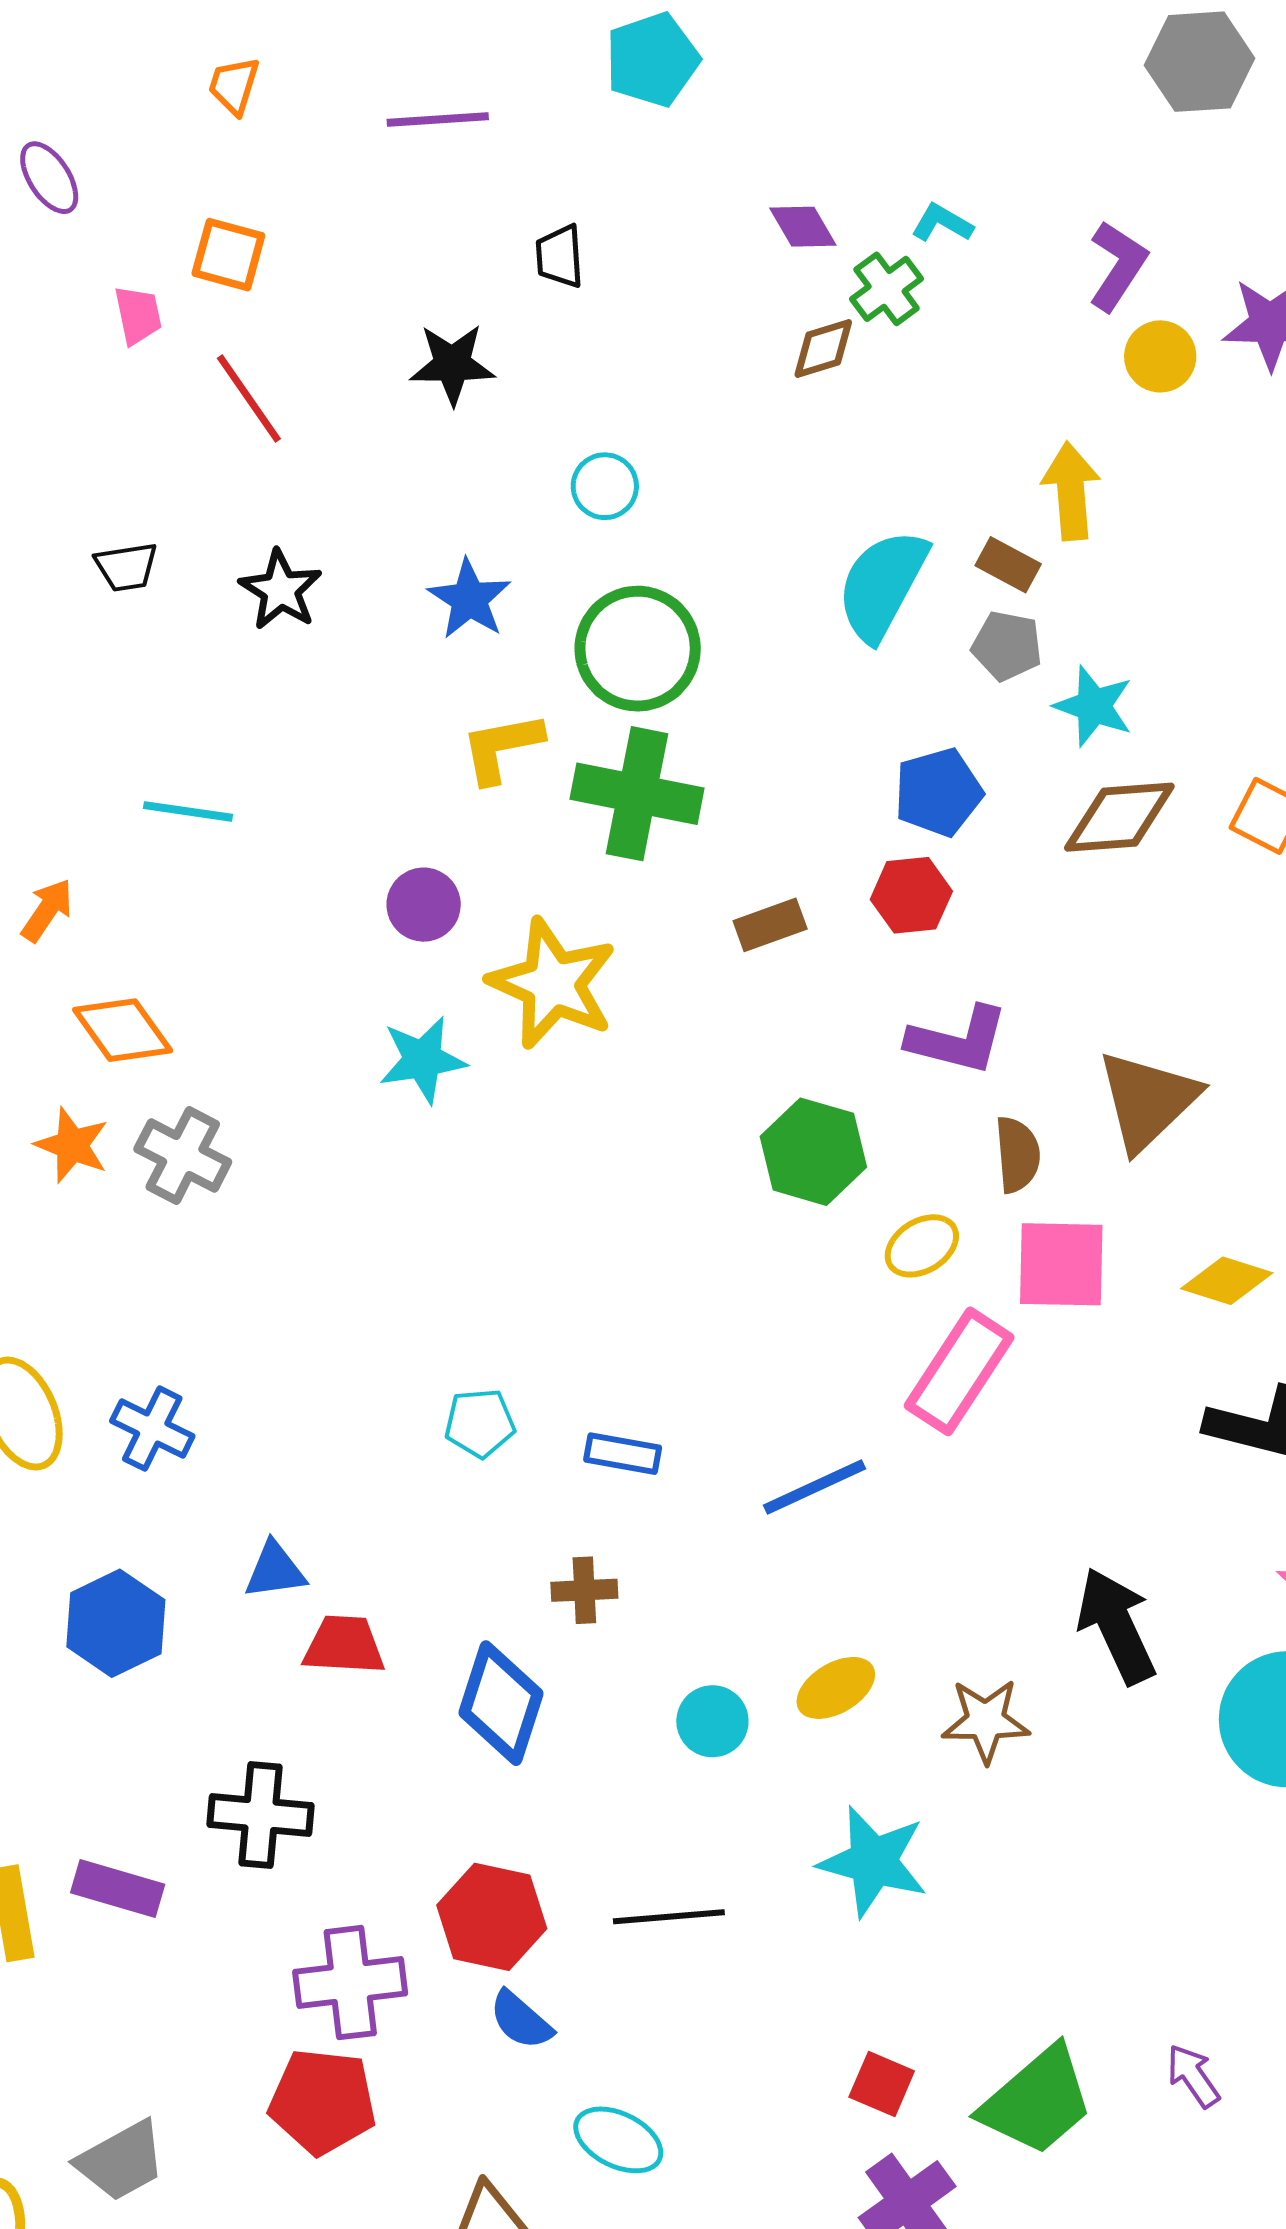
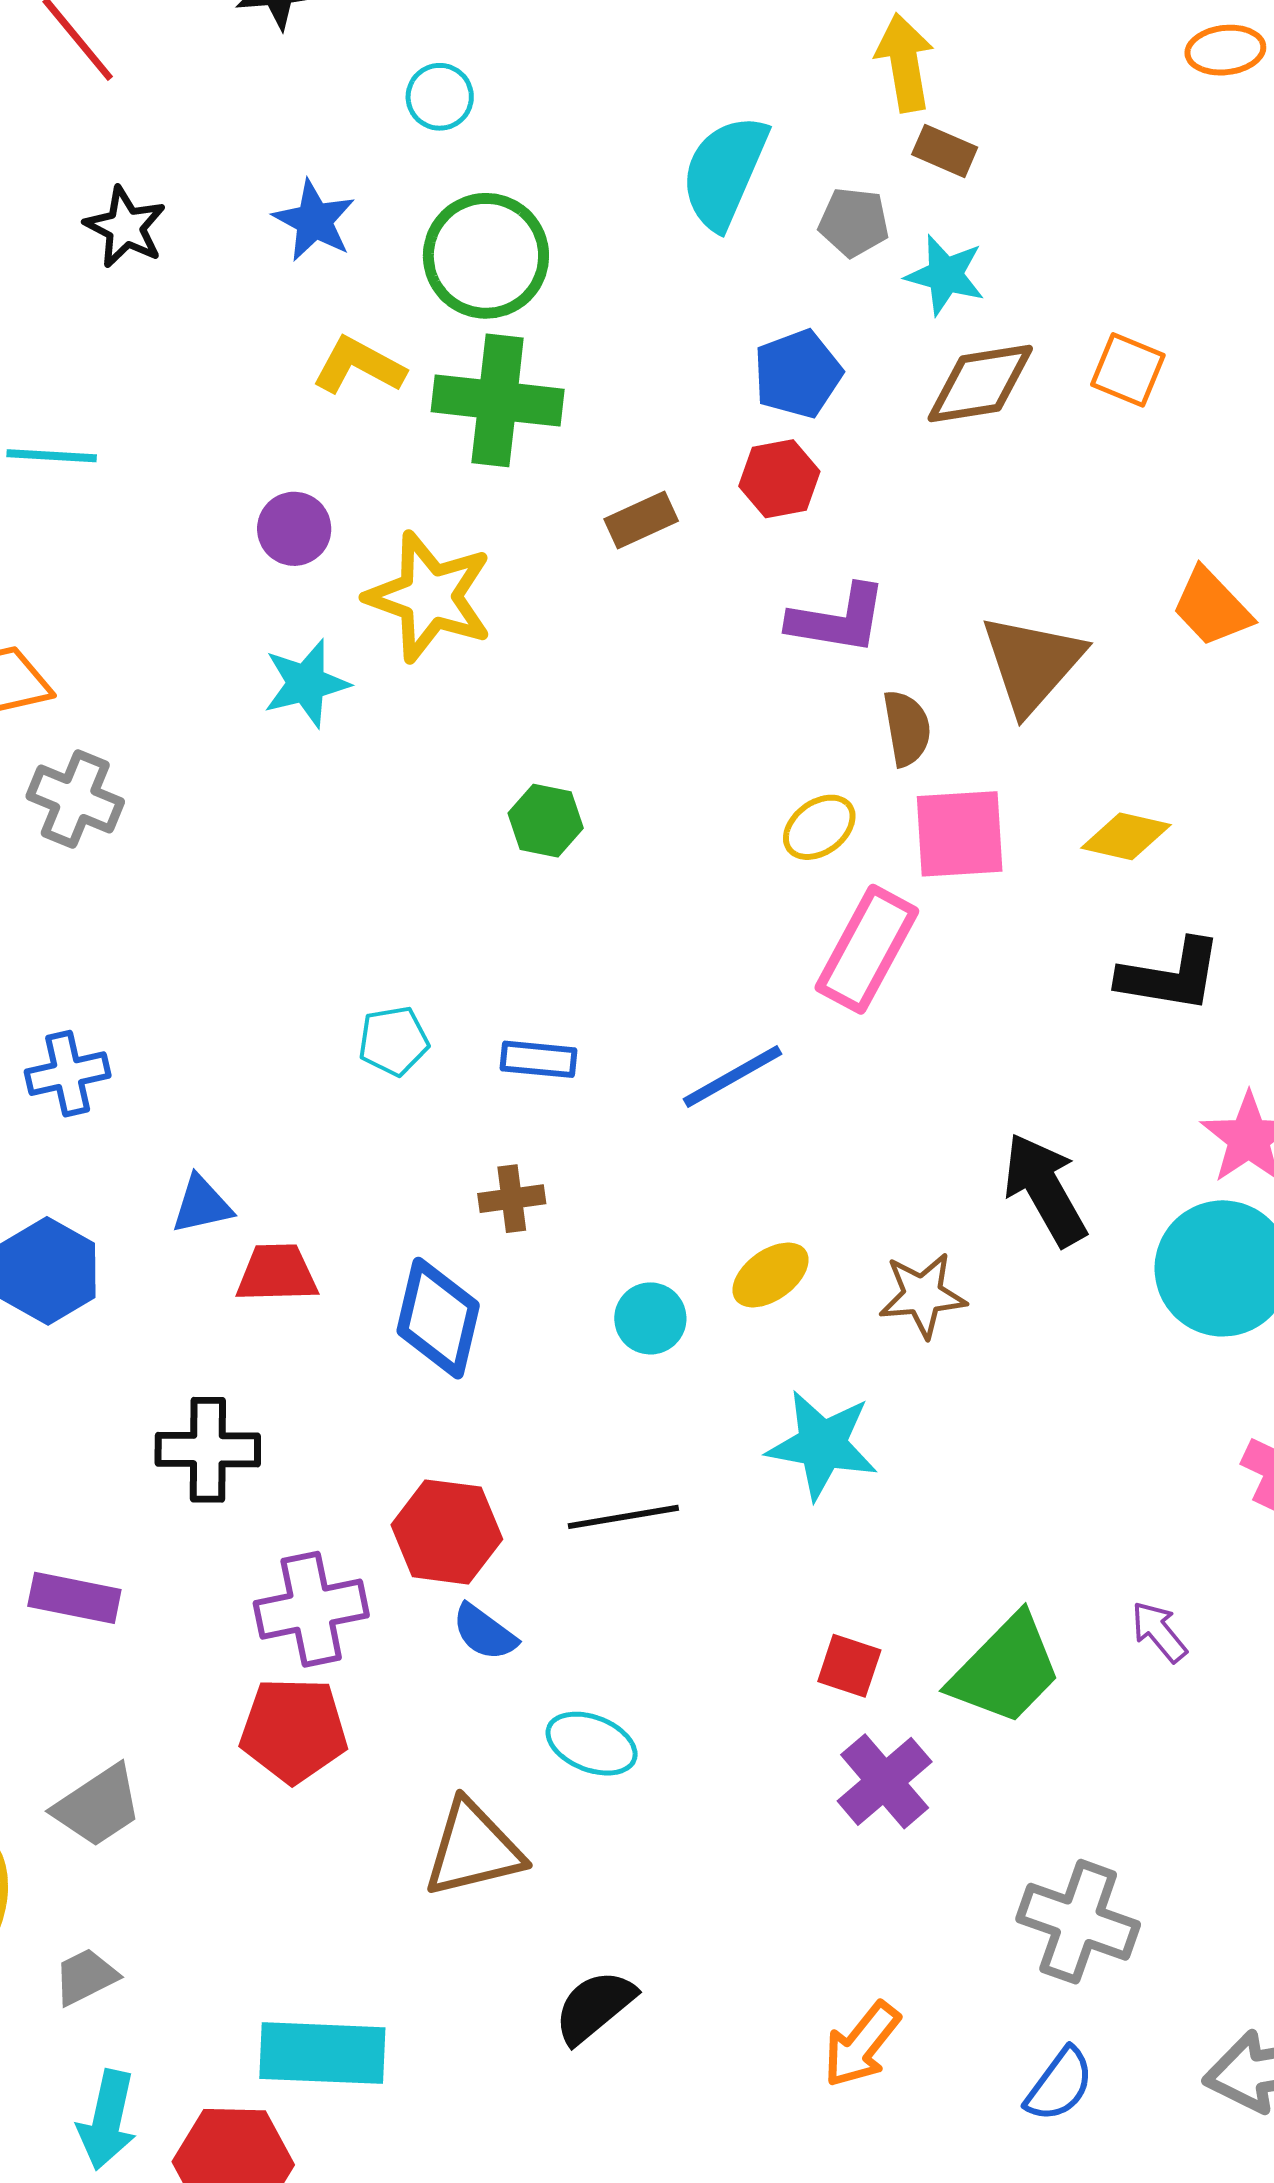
brown rectangle: (1008, 565) -> (945, 151), moved
yellow L-shape: (502, 747) -> (359, 366), turned 44
green hexagon: (813, 1152) -> (546, 821), moved, size x0.7
blue cross: (152, 1429) -> (68, 1074), turned -34
purple rectangle: (118, 1889) -> (74, 1598), moved

